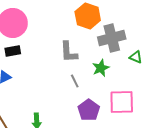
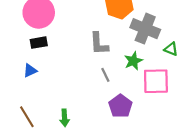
gray cross: (112, 38) -> (145, 29), turned 36
pink square: (122, 102) -> (156, 81), moved

